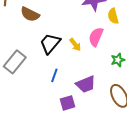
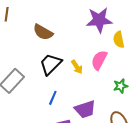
brown semicircle: (30, 14) -> (43, 32), moved

